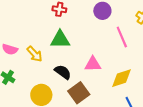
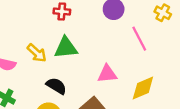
yellow arrow: (35, 54) -> (37, 53), moved
black semicircle: (63, 72) -> (56, 86), moved

